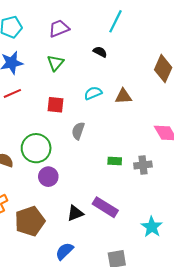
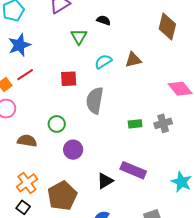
green triangle: (55, 63) -> (79, 37), moved
gray semicircle: (78, 131) -> (95, 100), size x1.5
green circle: (36, 148) -> (57, 124), size x0.6

